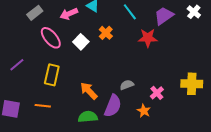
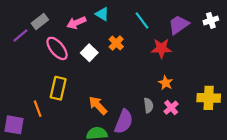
white cross: (194, 12) -> (211, 20), turned 32
purple line: (17, 65) -> (20, 35), moved
gray semicircle: (127, 85) -> (148, 105), moved, turned 104
orange line: (43, 106) -> (38, 109), moved, turned 63
orange star: (144, 111) -> (166, 83), moved

